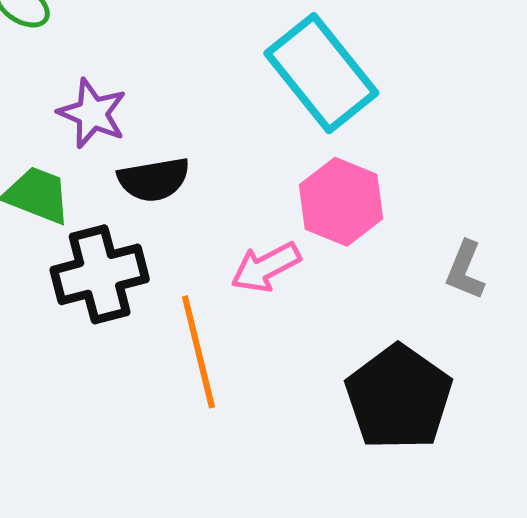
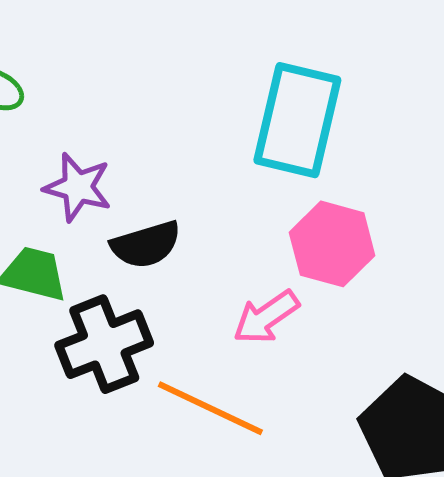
cyan rectangle: (321, 73) -> (297, 120), turned 59
orange line: (198, 352) -> (210, 408), turned -44

